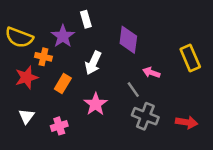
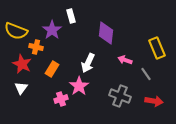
white arrow: (93, 63) -> (88, 63), moved
red star: (26, 77) -> (22, 64), turned -30
gray line: (133, 90) -> (146, 74), moved
white triangle: (26, 116) -> (21, 88), moved
pink cross: (59, 126) -> (61, 99), moved

